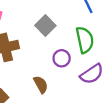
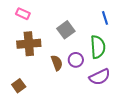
brown semicircle: (41, 85) -> (57, 63), moved

